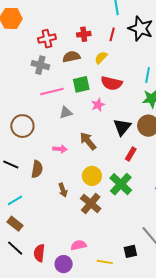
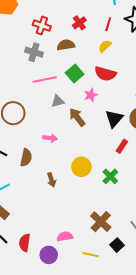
red cross: (84, 34) -> (79, 23), turned -32
red cross: (47, 39) -> (42, 26), turned 30
yellow semicircle: (101, 58) -> (105, 46), moved
green square: (81, 84) -> (75, 74), turned -30
brown arrow: (88, 141) -> (77, 117), moved
green cross: (121, 184) -> (110, 176), size x0.7
brown cross: (91, 204) -> (101, 222), moved
black square: (130, 251) -> (117, 245), turned -32

